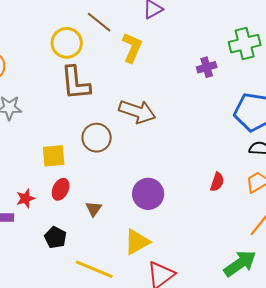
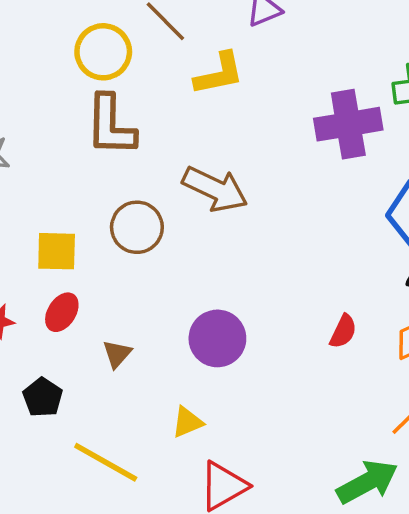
yellow L-shape: (132, 48) -> (219, 74), turned 48
purple cross: (207, 67) -> (348, 124), size x1.8
yellow triangle: (137, 242) -> (187, 422), size x0.7

